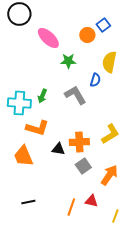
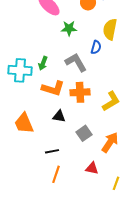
orange L-shape: (37, 128) -> (53, 88), moved
orange cross: (79, 142) -> (80, 92), moved
black line: (28, 202) -> (52, 151), moved
orange line: (71, 207) -> (56, 174), moved

